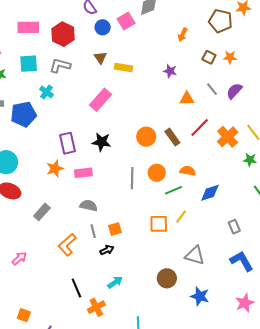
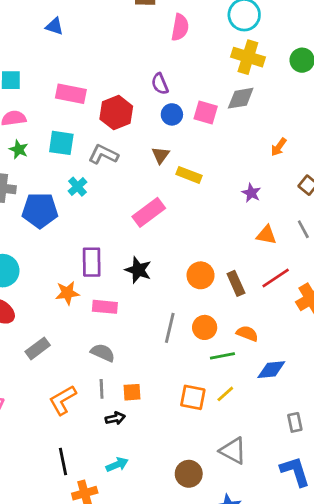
pink square: (126, 21) -> (206, 113), turned 36

